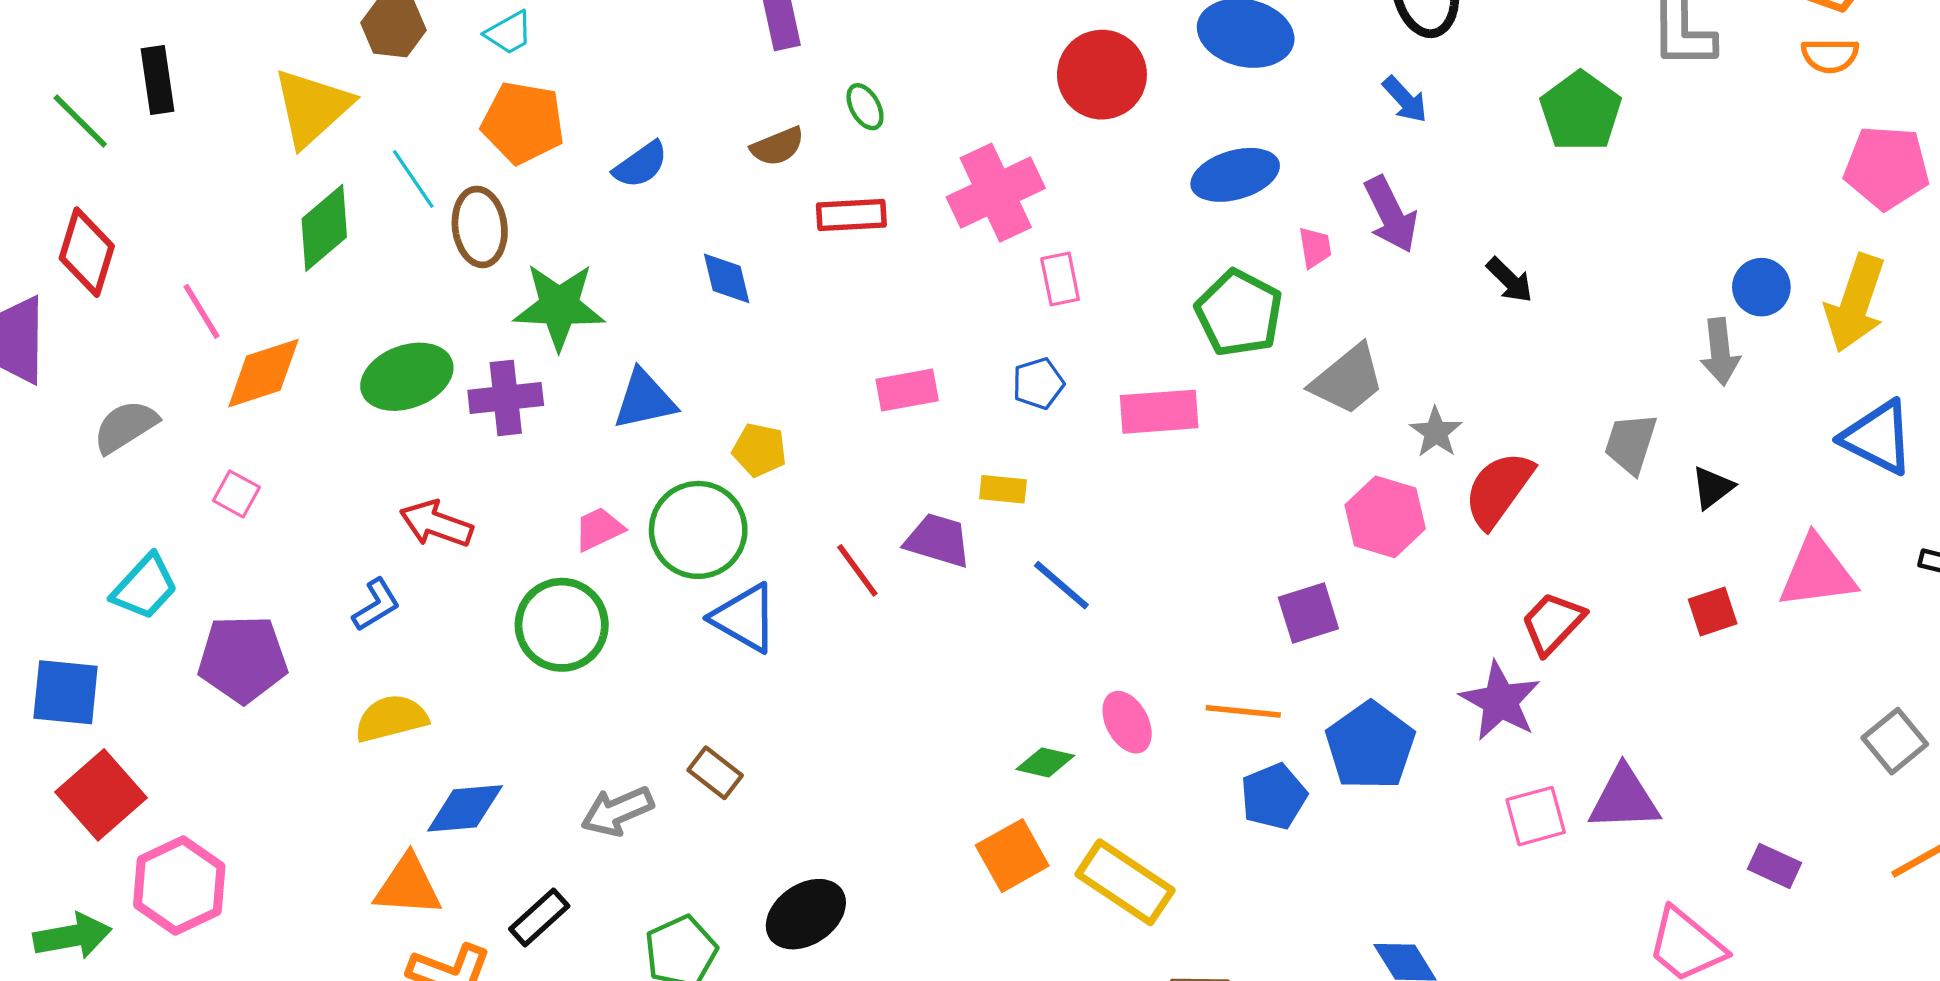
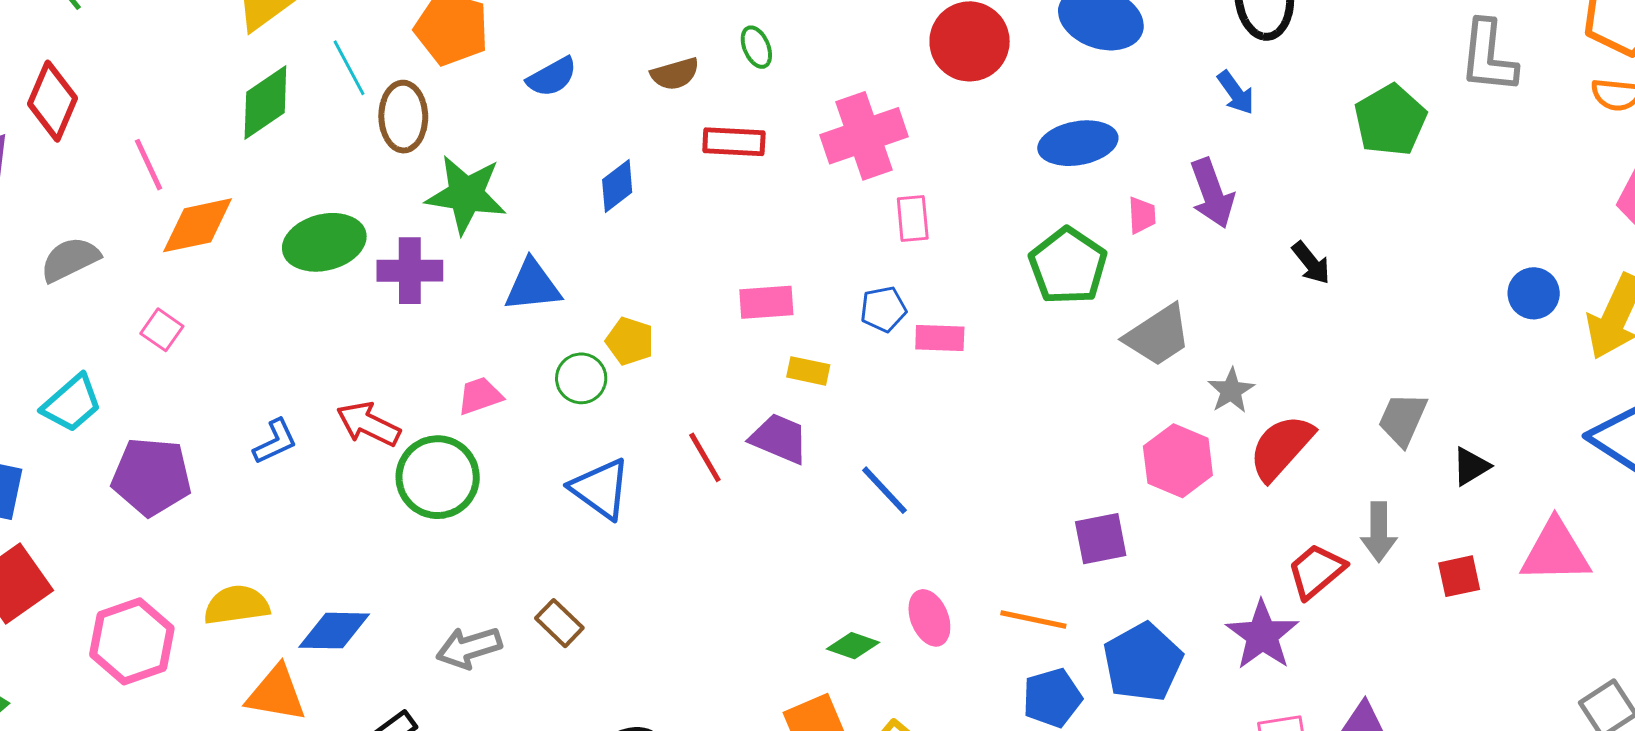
blue diamond: (727, 278) -> (617, 186), turned 60
gray arrow: (1720, 352) -> (1379, 532), moved
pink rectangle: (1159, 412) -> (940, 338), moved, size x0.7
yellow rectangle: (1003, 489) -> (808, 371), moved
red arrow: (436, 524) -> (368, 424), moved
green circle: (698, 530) -> (581, 378), moved, size x0.6
yellow semicircle: (391, 718) -> (237, 605), moved
pink hexagon: (179, 886) -> (132, 641), moved

